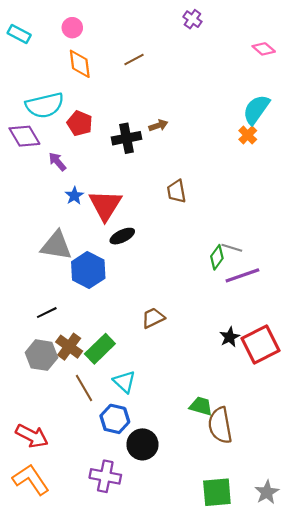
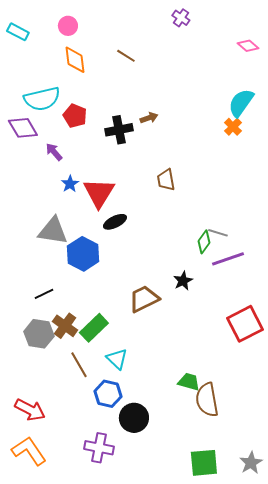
brown line: (134, 60) -> (126, 56), turned 60
brown trapezoid: (153, 318) -> (144, 299), size x1.4
black star: (230, 337) -> (183, 281), moved

